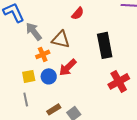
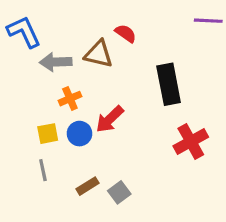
red semicircle: (78, 13) -> (126, 33), turned -96
gray arrow: (34, 31) -> (56, 62), turned -54
brown triangle: (61, 39) -> (99, 54), moved

